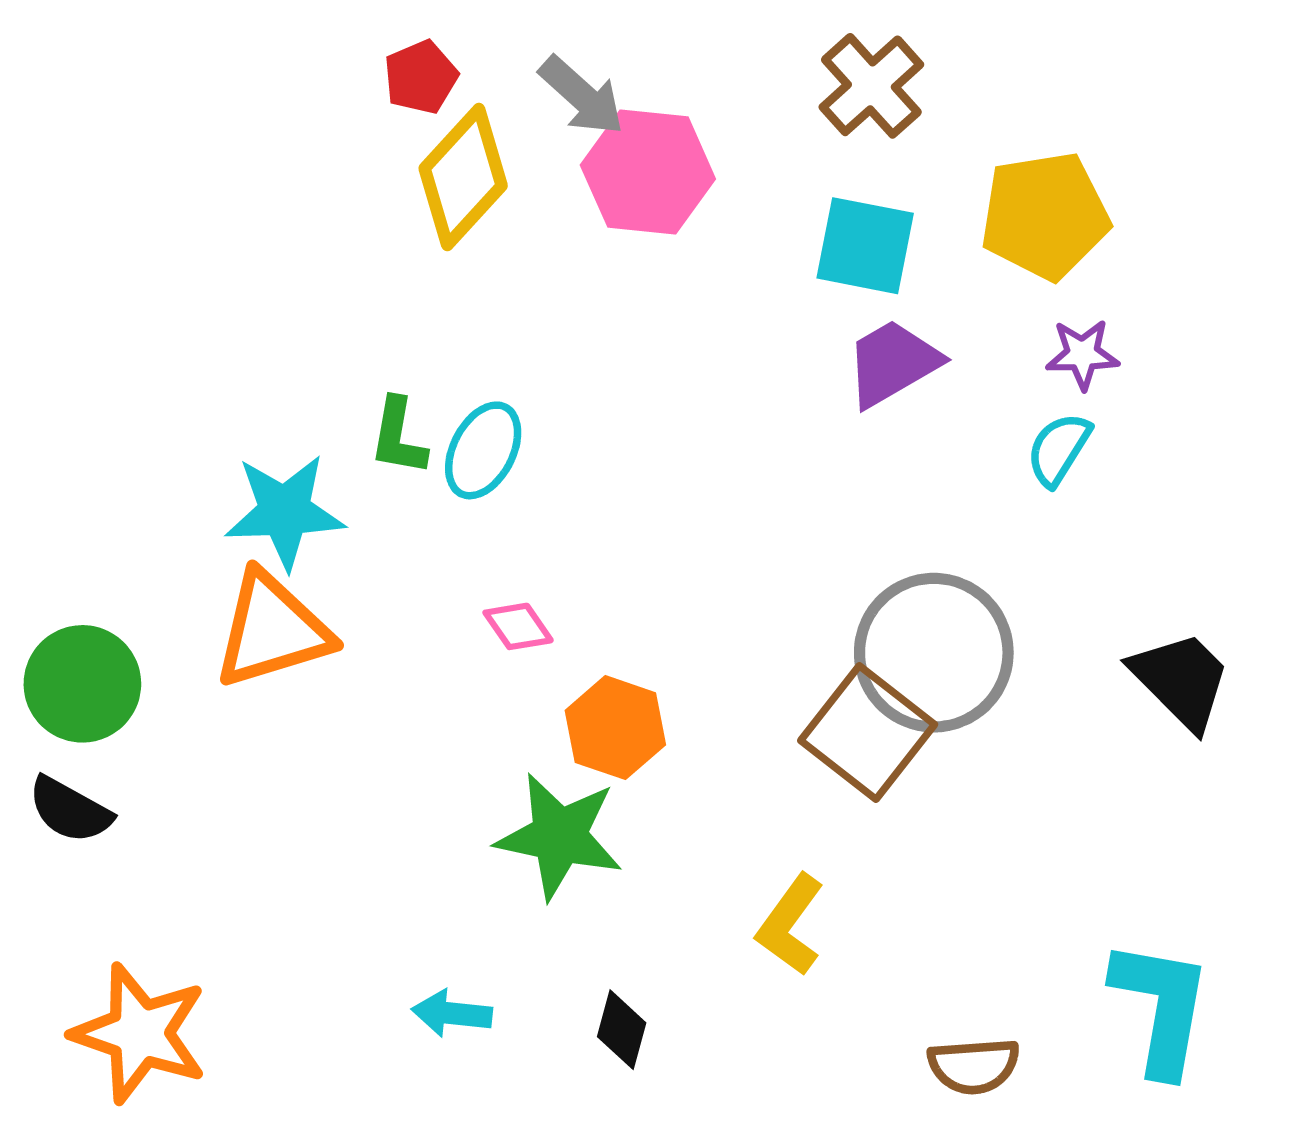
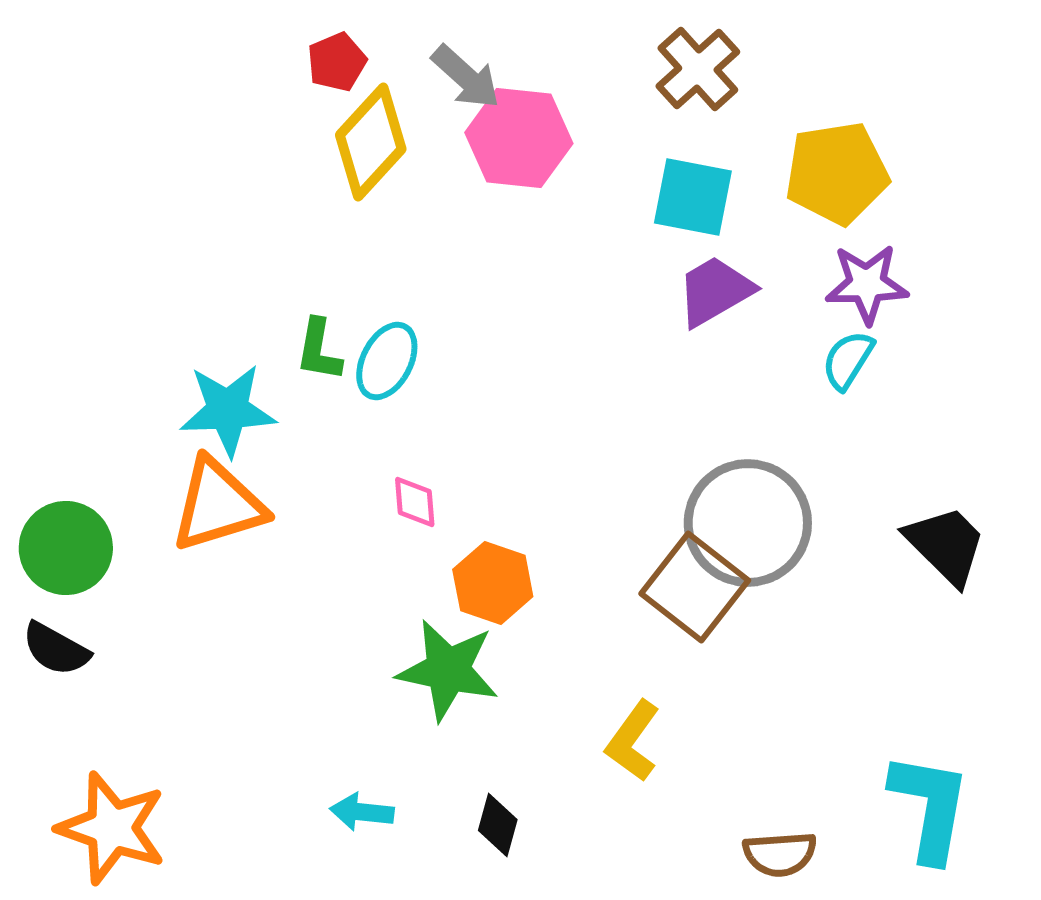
purple star: (1082, 354) -> (867, 284), size x1.4
pink diamond: (518, 626) -> (415, 502), turned 30

